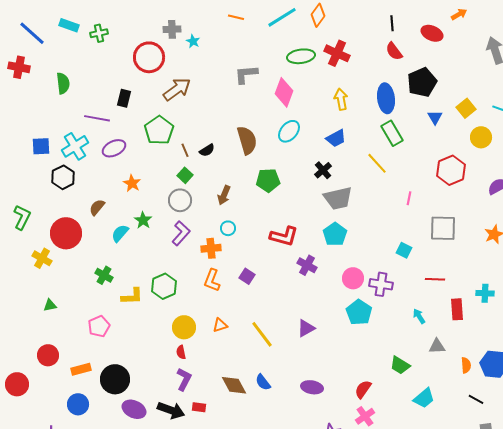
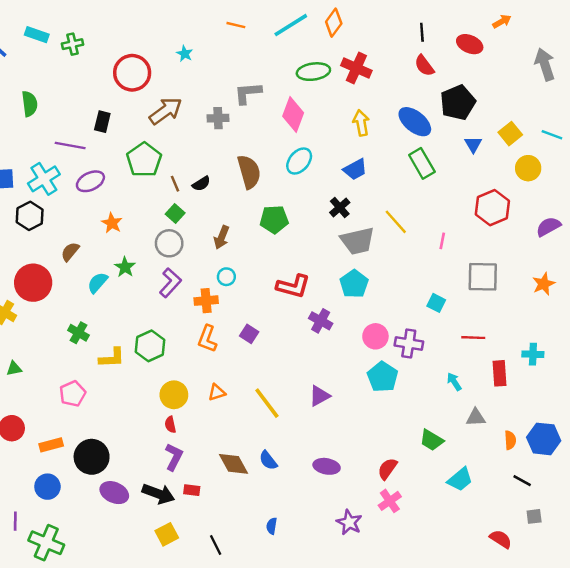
gray cross: (172, 29) -> (218, 118), moved
blue ellipse: (386, 98) -> (415, 122), turned -44
yellow line: (377, 163) -> (396, 222), moved

